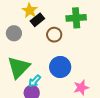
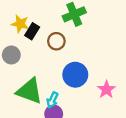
green triangle: (19, 67) -> (29, 91), turned -35

